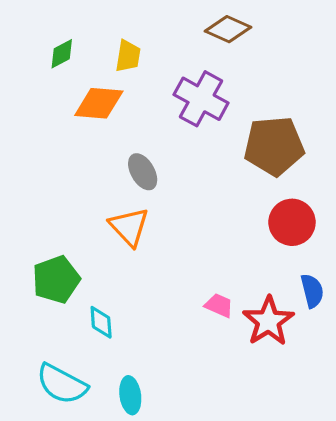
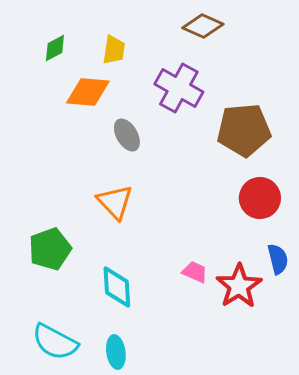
gray ellipse: (143, 172) -> (127, 135), moved
cyan diamond: (101, 322) -> (117, 287), moved, size x1.4

